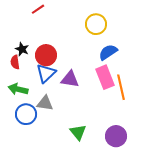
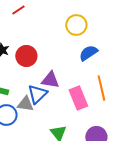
blue triangle: (46, 73) -> (37, 94), moved
pink rectangle: (105, 77) -> (78, 98), moved

